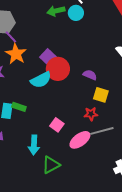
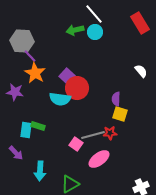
purple semicircle: (90, 75) -> (116, 99), moved, turned -112
cyan semicircle: (41, 80) -> (60, 99), turned 35
gray line: (102, 131) -> (93, 135), moved
cyan arrow: (34, 145) -> (40, 171), moved

